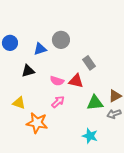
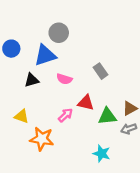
gray circle: (61, 40) -> (59, 33), moved
blue triangle: (40, 49) -> (45, 55), size x1.5
pink semicircle: (57, 81) -> (64, 79), moved
red triangle: (76, 81) -> (86, 103), moved

